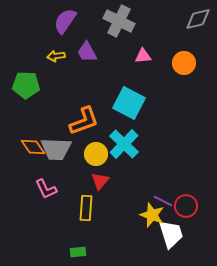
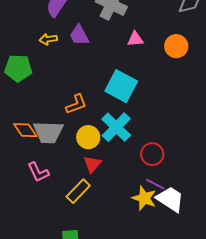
orange L-shape: (84, 121) -> (76, 104), size x0.7
red circle: (186, 206) -> (152, 154), moved
yellow rectangle: (86, 208) -> (78, 191), turned 40
white trapezoid: (171, 234) -> (170, 199), moved, turned -40

